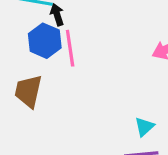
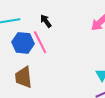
black arrow: (57, 15) -> (46, 21), moved

